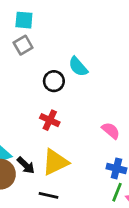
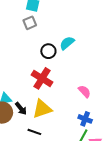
cyan semicircle: (78, 67) -> (67, 43), turned 84
red cross: (50, 120) -> (42, 78), size x1.5

